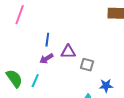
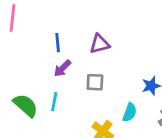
purple triangle: (68, 52) -> (100, 44), moved
gray square: (87, 65) -> (95, 82), moved

